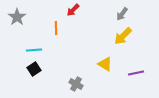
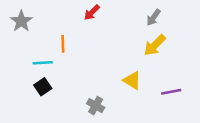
orange line: (56, 28) -> (63, 44), moved

